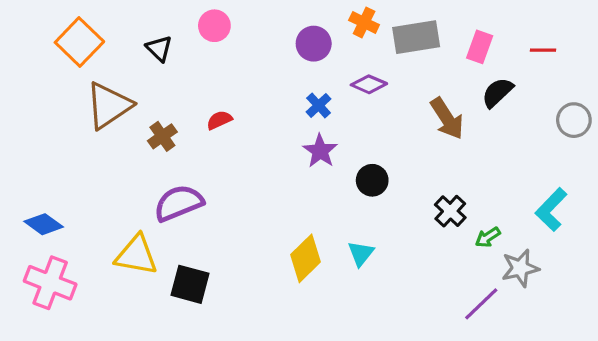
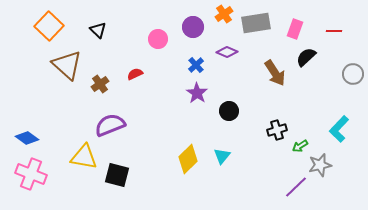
orange cross: (364, 22) -> (224, 14), turned 30
pink circle: (214, 26) -> (158, 39), moved
brown triangle: (109, 105) -> (67, 65), turned -44
black cross: (450, 211) -> (277, 130), turned 30

